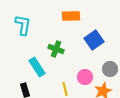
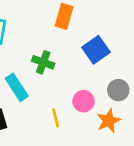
orange rectangle: (71, 16) -> (64, 16), turned -72

